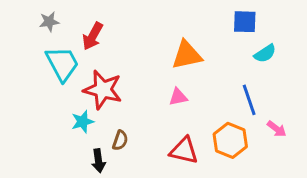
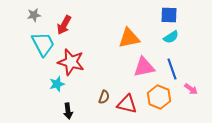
cyan semicircle: (265, 54) -> (171, 37), moved
pink triangle: (178, 97) -> (144, 67), moved, size x1.6
brown semicircle: (120, 140) -> (104, 97), moved

